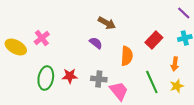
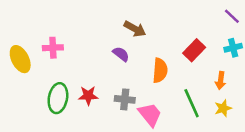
pink cross: (42, 38) -> (53, 48), turned 35
yellow ellipse: (16, 47) -> (20, 59), turned 35

